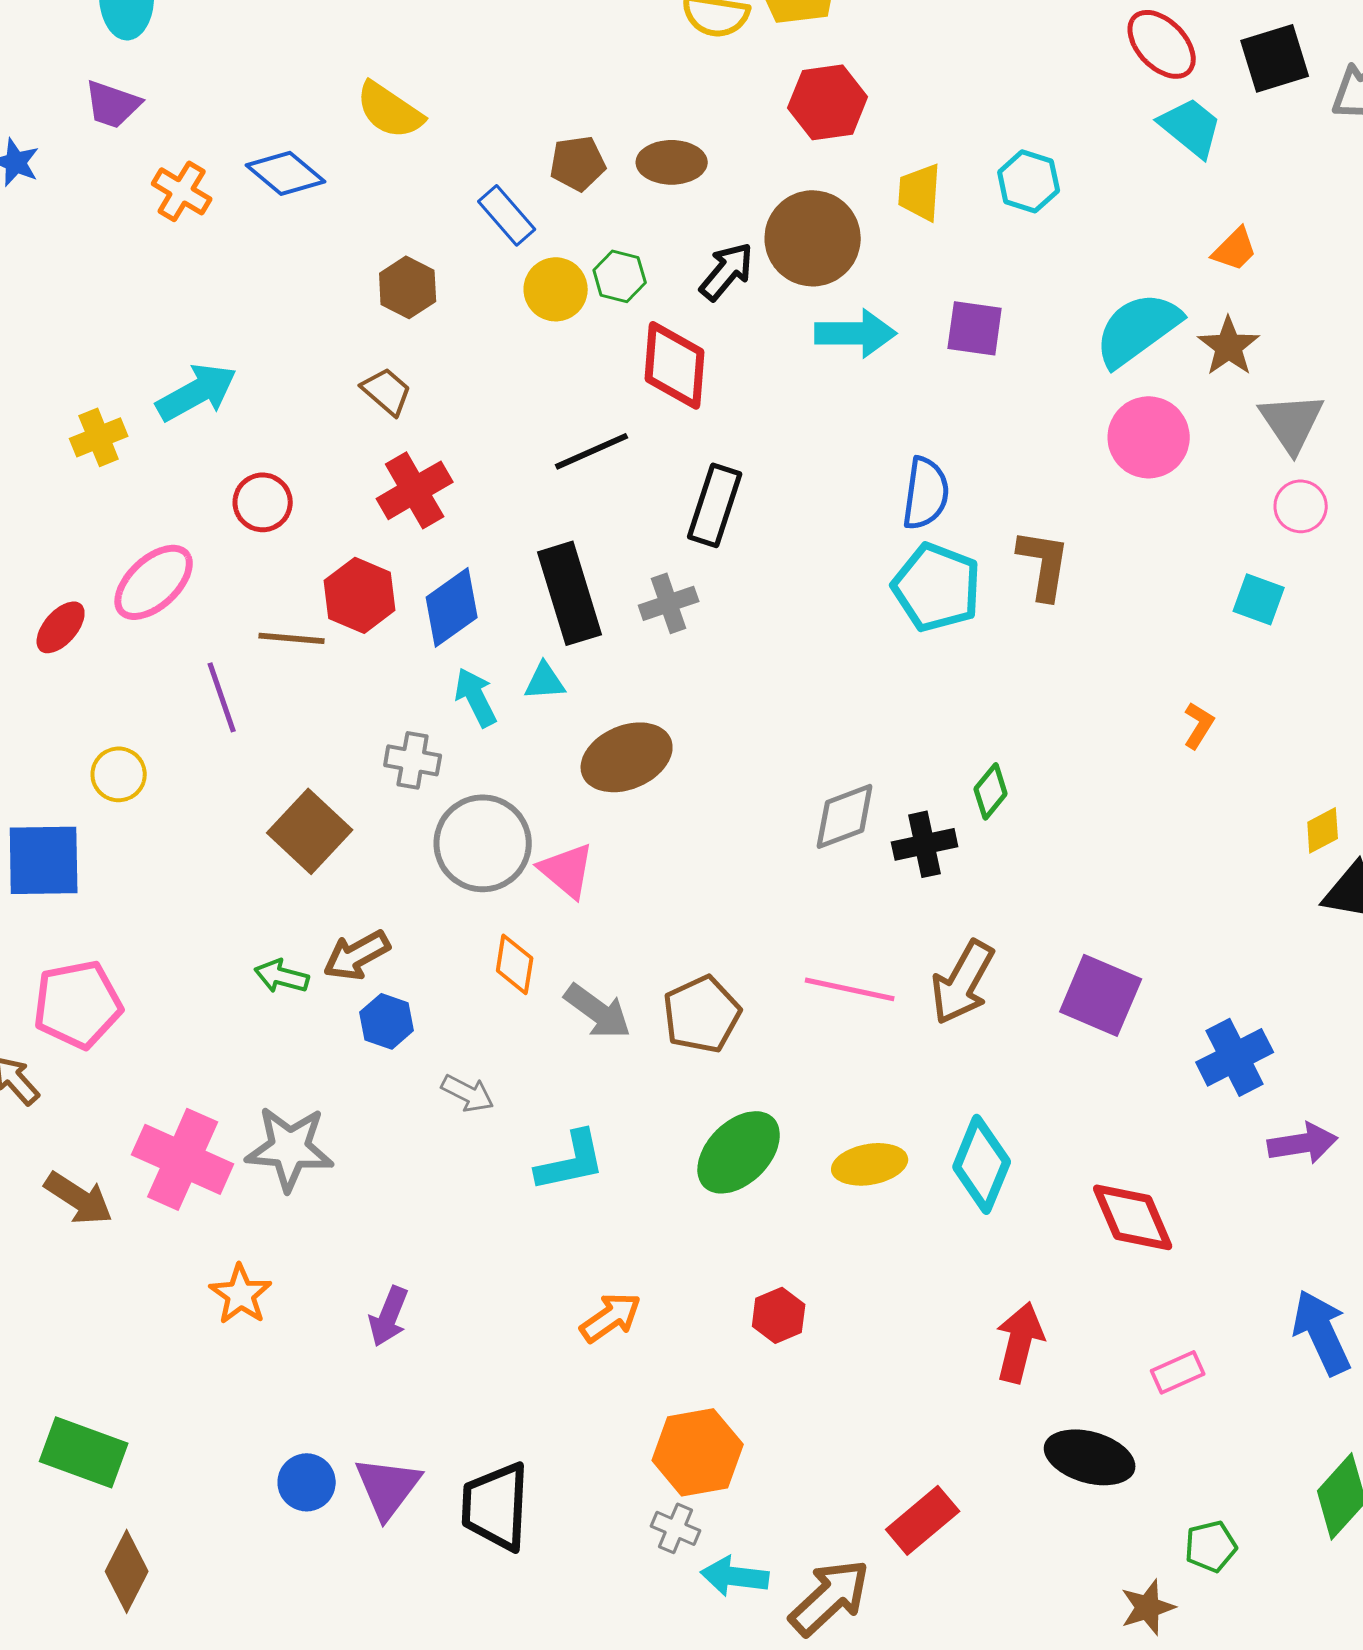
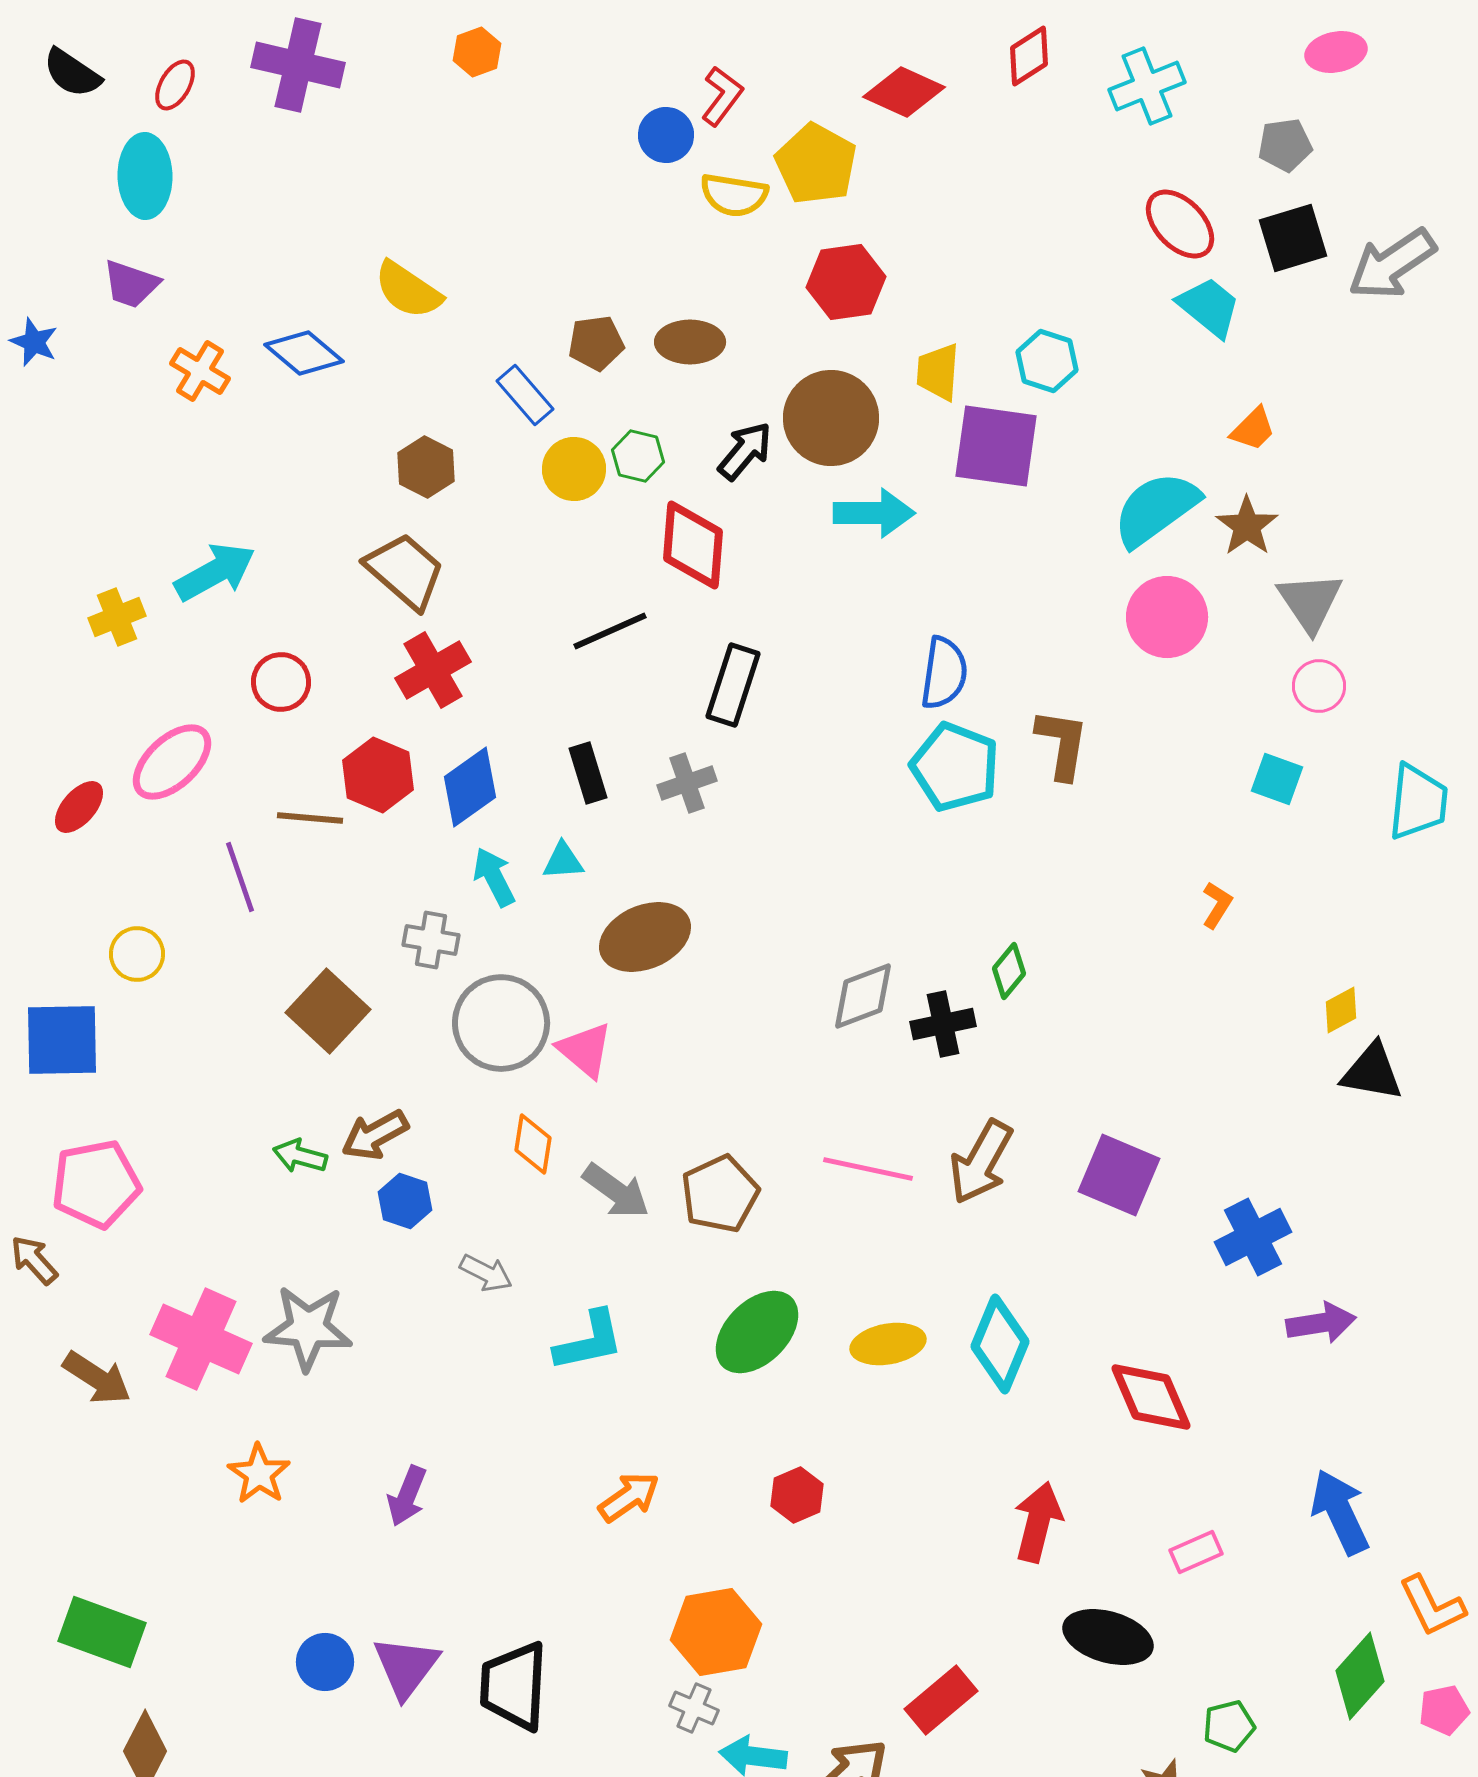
purple square: (975, 328) -> (996, 446), moved, size x1.5
brown trapezoid: (387, 391) -> (405, 571), size x1.6
black rectangle: (570, 593) -> (588, 773), size x0.6

